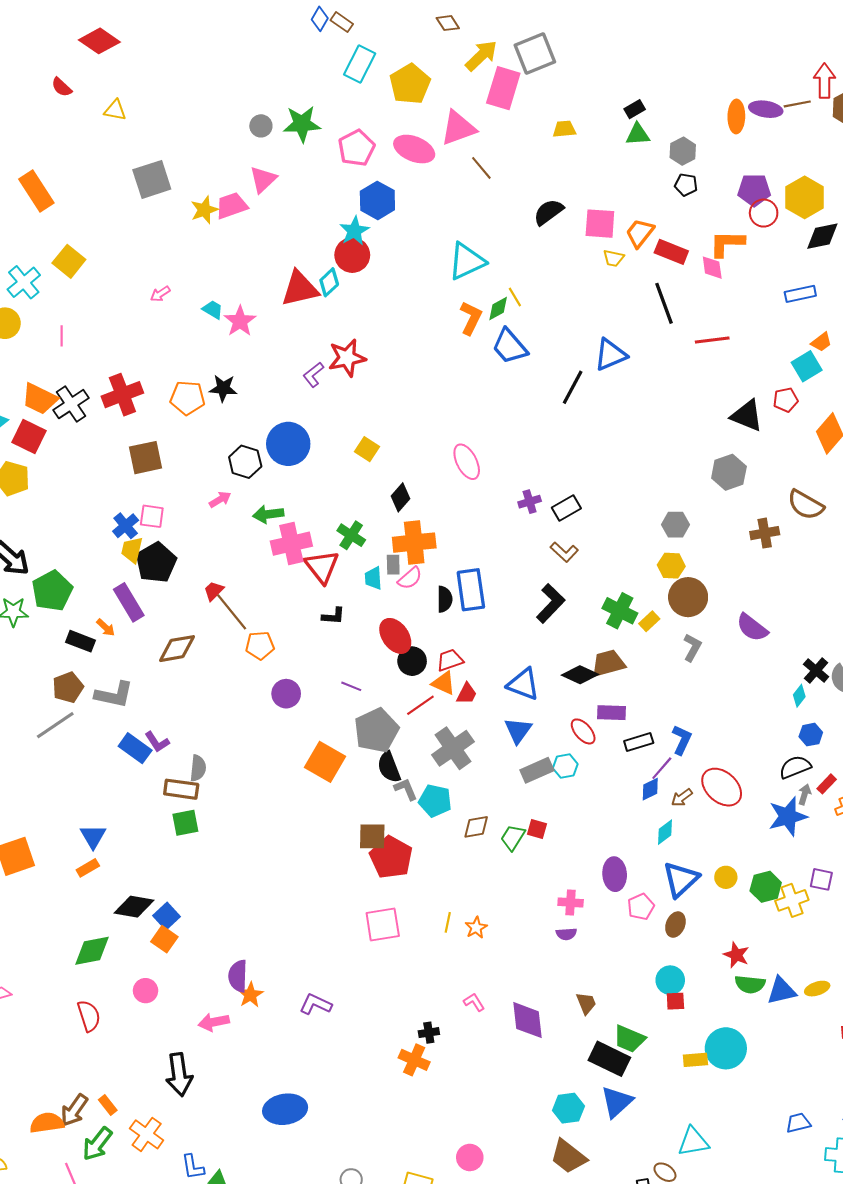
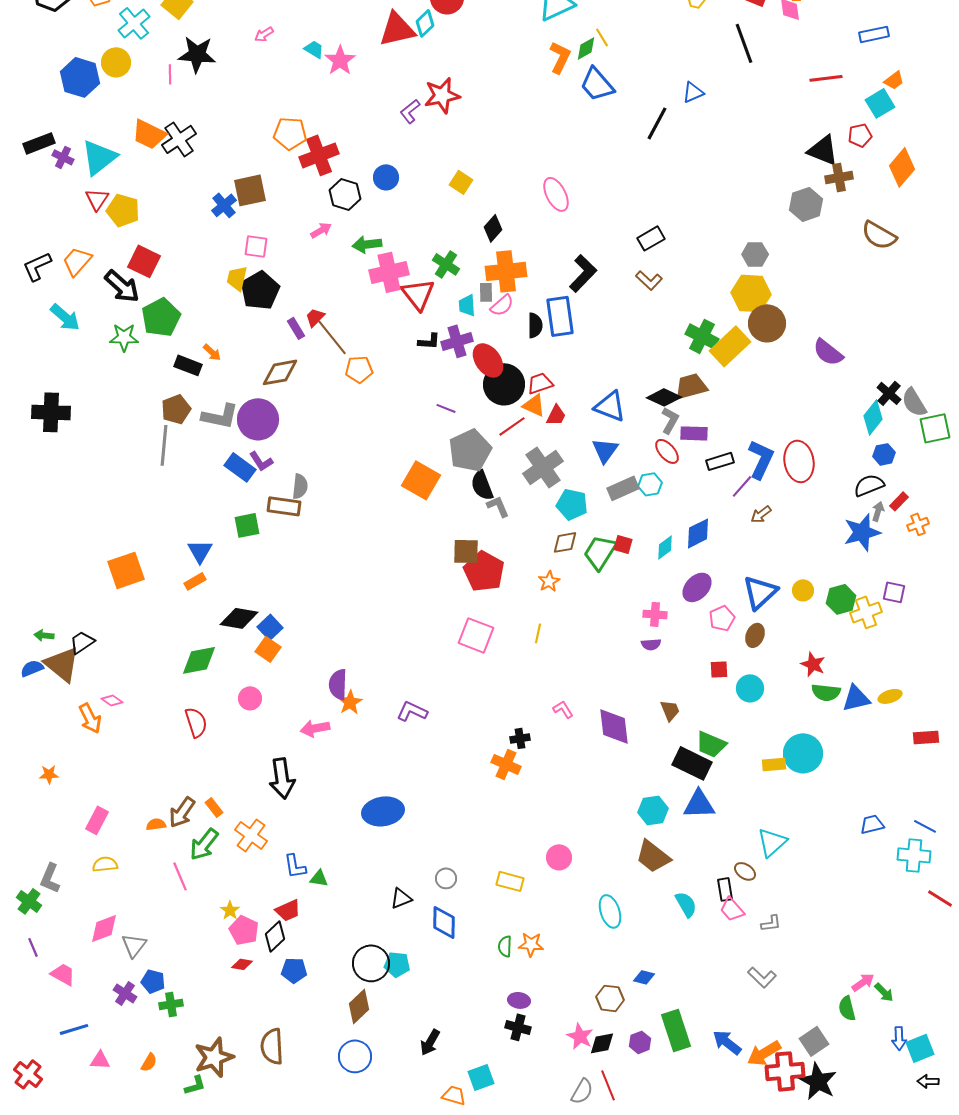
red line: (712, 340) -> (826, 78), moved
blue triangle: (610, 355) -> (693, 92), size x0.7
black star: (223, 388) -> (197, 54), moved, size x1.4
red cross: (122, 395) -> (319, 155), moved
red square: (29, 437) -> (144, 261), moved
blue circle: (288, 444) -> (386, 177), size x0.6
purple cross: (530, 502) -> (457, 341), moved, size x1.4
blue cross: (126, 526) -> (224, 205), moved
brown cross: (765, 533) -> (839, 177), moved
yellow hexagon: (671, 566) -> (751, 293), size x1.5
purple rectangle: (129, 602) -> (296, 328), moved, size x0.6
black L-shape: (551, 603) -> (583, 273), moved
yellow rectangle: (649, 621) -> (730, 346), size x2.0
gray L-shape: (692, 647) -> (670, 420), moved
black circle: (412, 661) -> (504, 384), size x1.5
purple circle: (286, 694) -> (258, 419), moved, size x1.5
cyan diamond: (799, 696) -> (873, 417), size x1.6
gray line: (55, 725) -> (164, 445), turned -51
blue L-shape: (682, 740) -> (761, 459), size x1.4
red ellipse: (722, 787) -> (799, 461), moved, turned 39
blue diamond: (650, 789) -> (698, 533), moved, size x1.4
cyan pentagon: (435, 801) -> (572, 504), moved
green square: (185, 823) -> (247, 525), moved
cyan diamond: (665, 832) -> (665, 547), moved
green trapezoid: (513, 837) -> (600, 552), size x1.4
purple ellipse: (615, 874) -> (697, 587), turned 48
pink square: (383, 925) -> (476, 635), turned 30
orange star: (476, 928) -> (549, 581), moved
red square: (675, 1001) -> (719, 669), moved
blue triangle: (617, 1102) -> (699, 804), turned 40
orange semicircle: (47, 1123) -> (156, 824), size x0.6
cyan triangle: (693, 1142) -> (772, 842), turned -32

